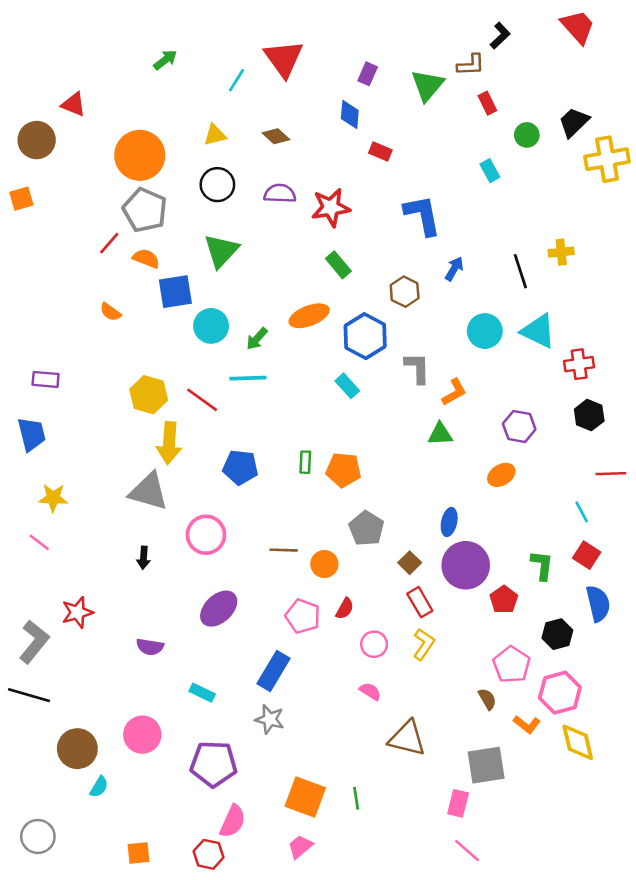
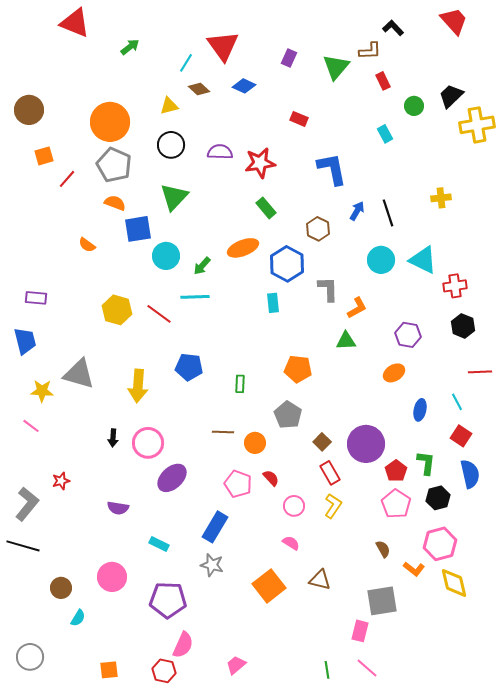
black L-shape: (500, 36) -> (393, 28), turned -90
red triangle: (74, 104) -> (75, 23), moved, size x1.5
blue diamond: (350, 115) -> (244, 86), moved, turned -70
brown diamond: (276, 136) -> (199, 89), moved
orange square: (21, 199) -> (44, 156), moved
red line: (109, 243) -> (67, 179), moved
black line: (520, 271) -> (388, 213), moved
cyan rectangle: (347, 386) -> (273, 303), turned 36
yellow arrow: (169, 443) -> (138, 386), moved
green rectangle: (305, 462) -> (240, 384), moved
orange pentagon: (343, 470) -> (298, 369), moved
gray triangle: (149, 491) -> (79, 374), moved
blue ellipse: (449, 522) -> (420, 410), moved
pink circle: (206, 535) -> (148, 443), moved
green L-shape: (542, 565) -> (426, 463), moved
red semicircle: (345, 609) -> (271, 478), turned -72
red star: (77, 612) -> (61, 481), size x0.7
pink pentagon: (512, 665) -> (396, 504), moved
brown triangle: (407, 738) -> (320, 580), size x0.7
brown circle: (77, 749) -> (61, 588), size x0.7
orange square: (305, 797) -> (269, 586), moved, turned 32
green line: (356, 798) -> (327, 670), moved

